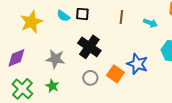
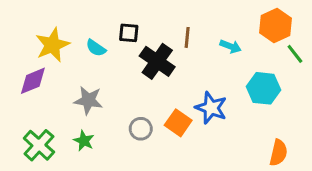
cyan semicircle: (63, 16) -> (96, 48), moved
black cross: (89, 47) -> (157, 61), moved
purple diamond: (16, 58) -> (33, 81), moved

